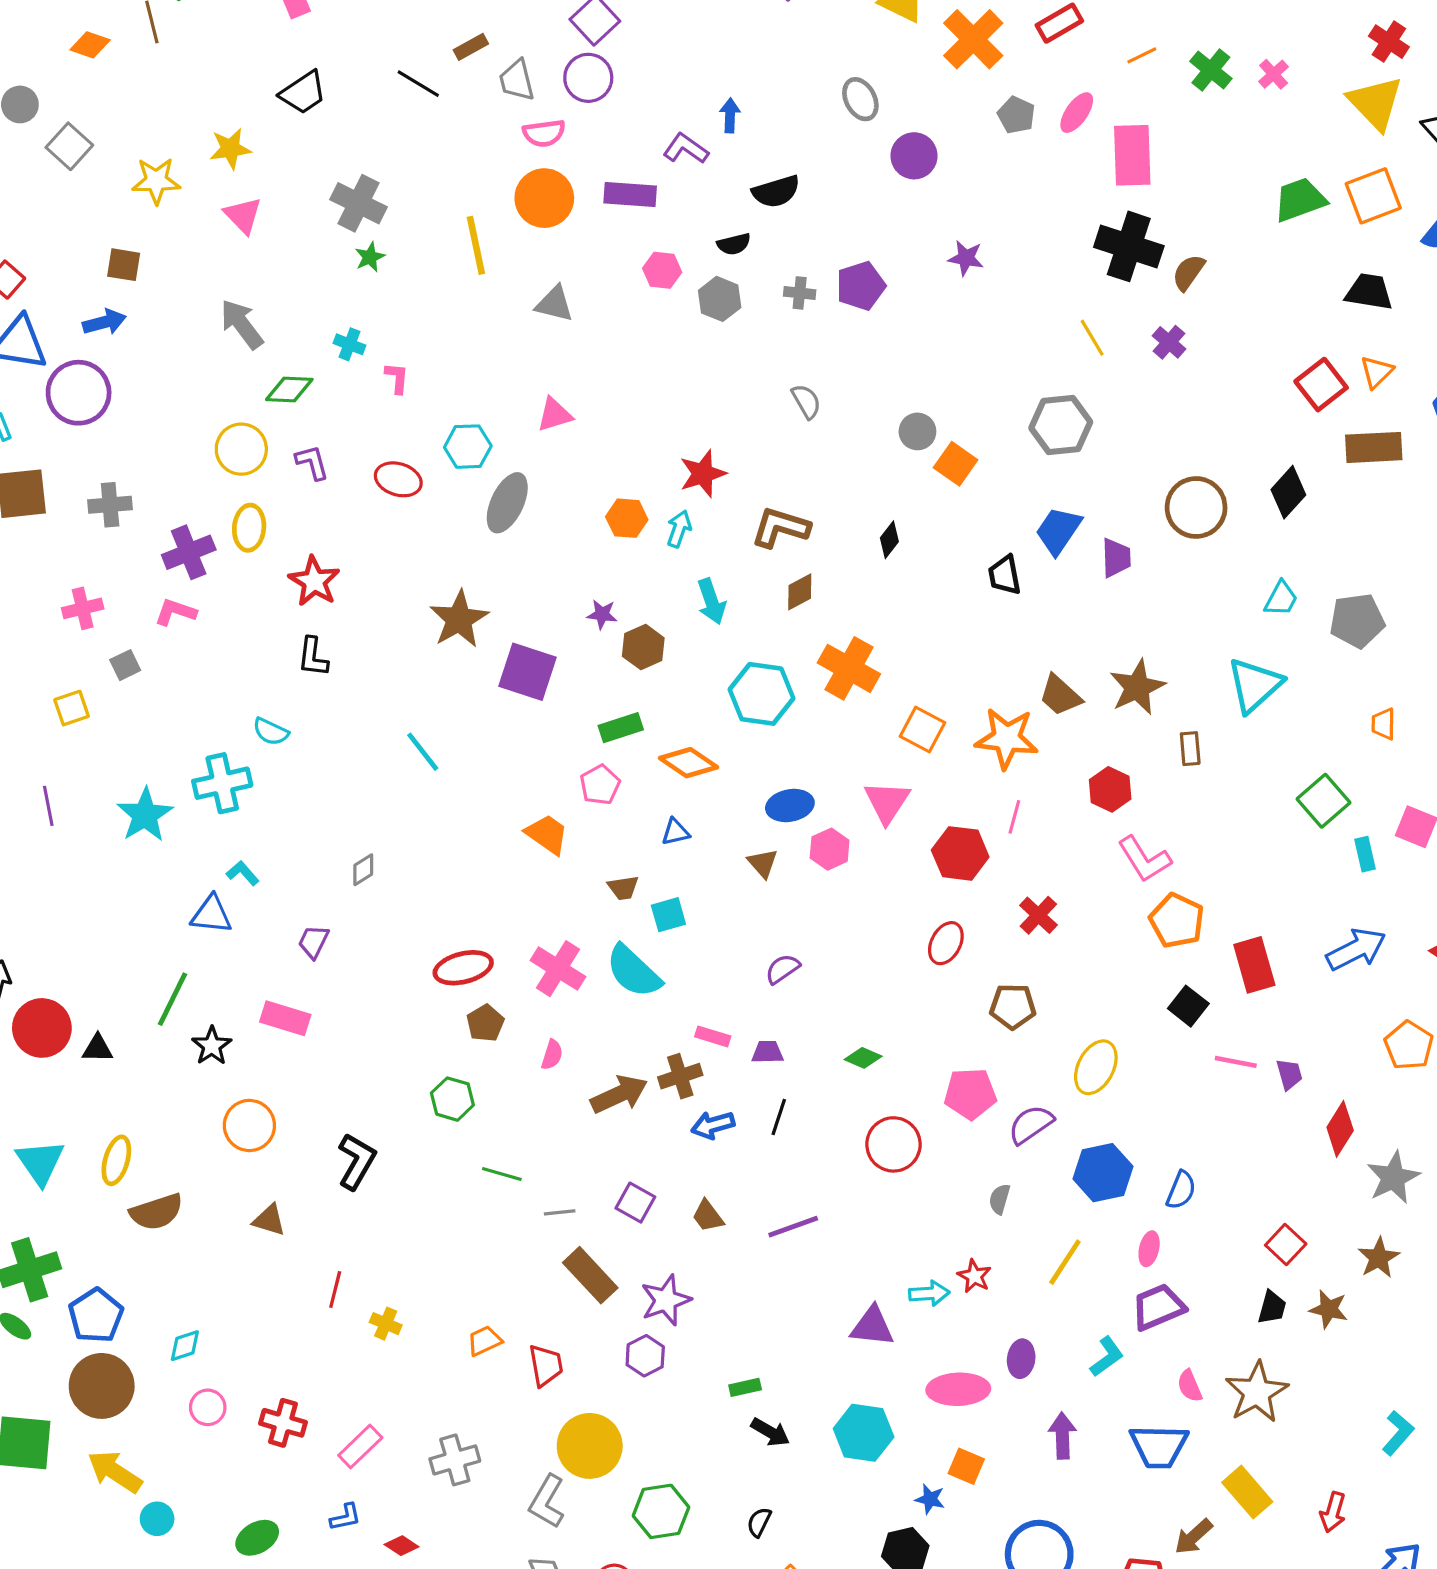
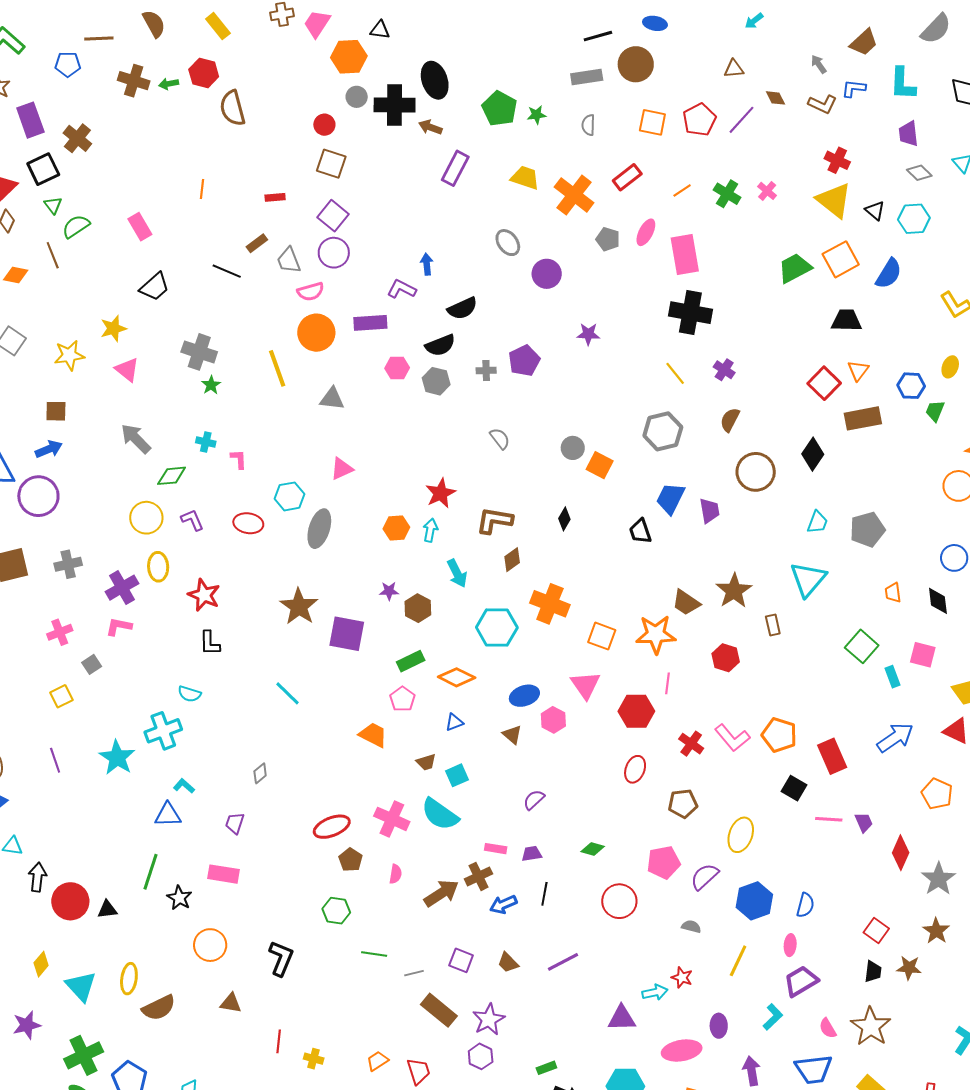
black semicircle: (734, 244) -> (440, 345), size x1.4
brown semicircle: (1188, 272) -> (730, 420), moved
pink L-shape: (1144, 859) -> (732, 738), moved
gray semicircle: (1000, 1199) -> (691, 927), turned 96

